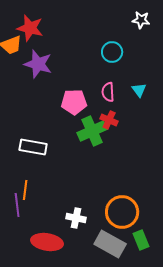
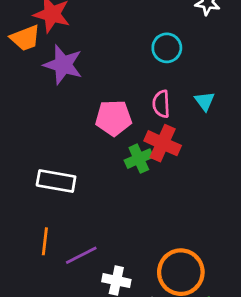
red cross: (109, 120) -> (163, 143), size x1.4
green cross: (92, 131) -> (139, 159), size x0.7
purple line: (17, 205) -> (81, 255), moved, turned 70

